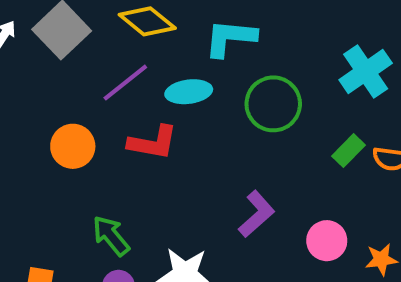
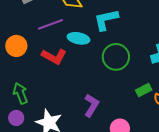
cyan L-shape: (230, 38) -> (106, 20), turned -36
purple L-shape: (257, 214) -> (91, 105), turned -35

